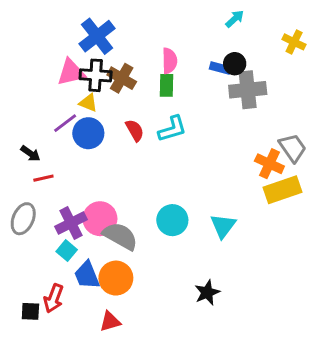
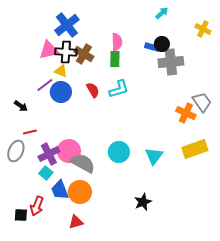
red line: (43, 178) -> (30, 132), moved
yellow rectangle: (282, 190) -> (195, 149), moved

